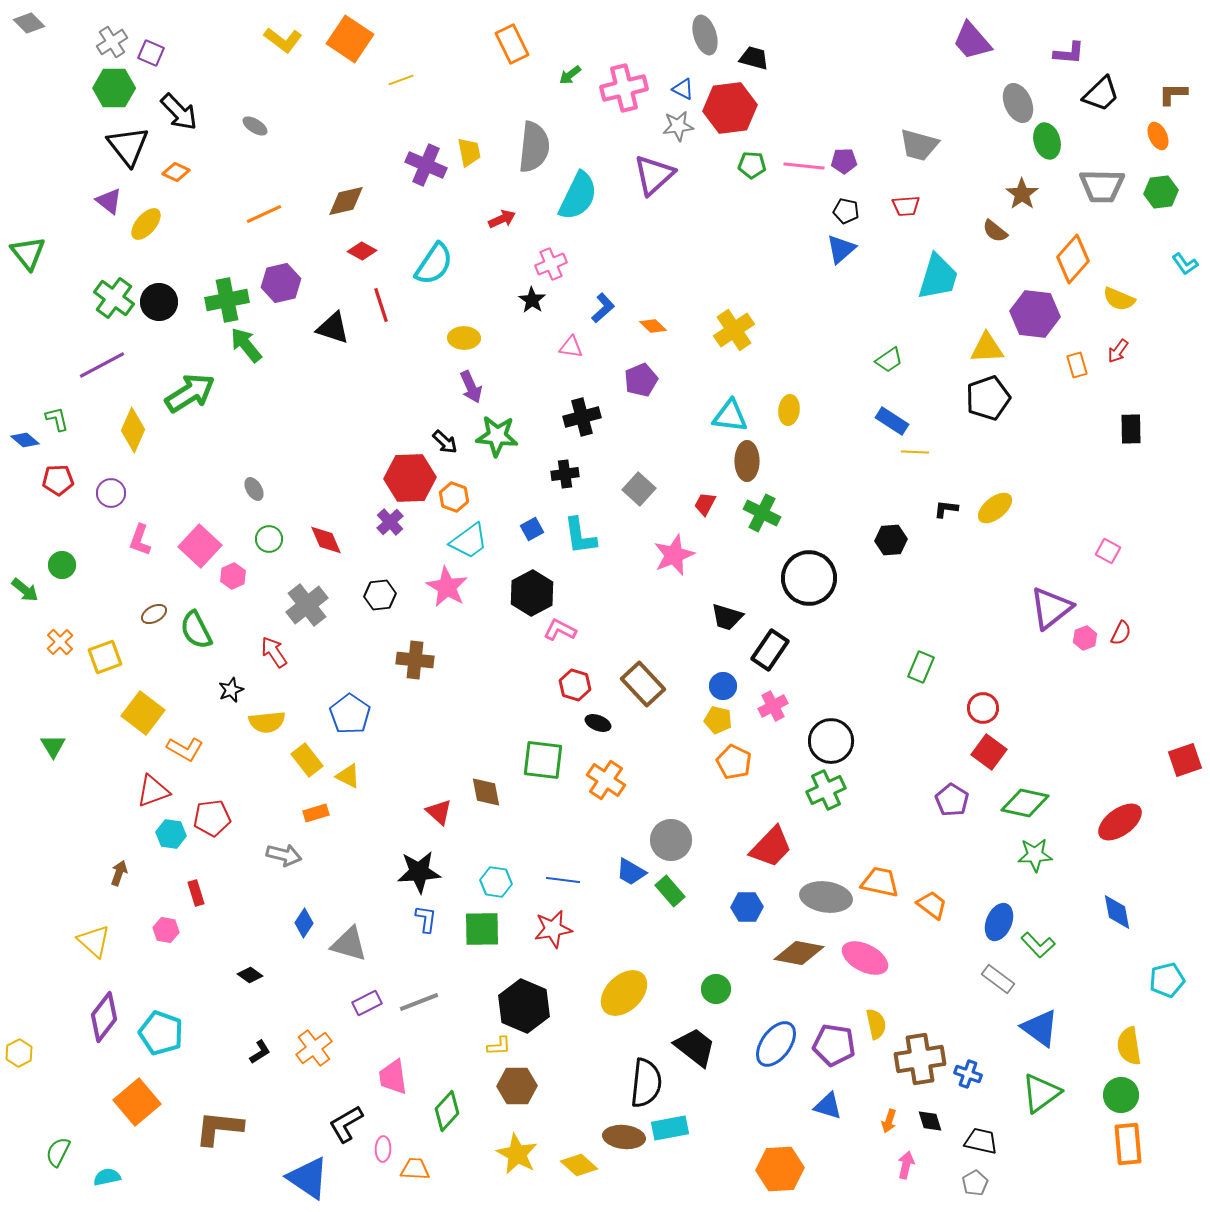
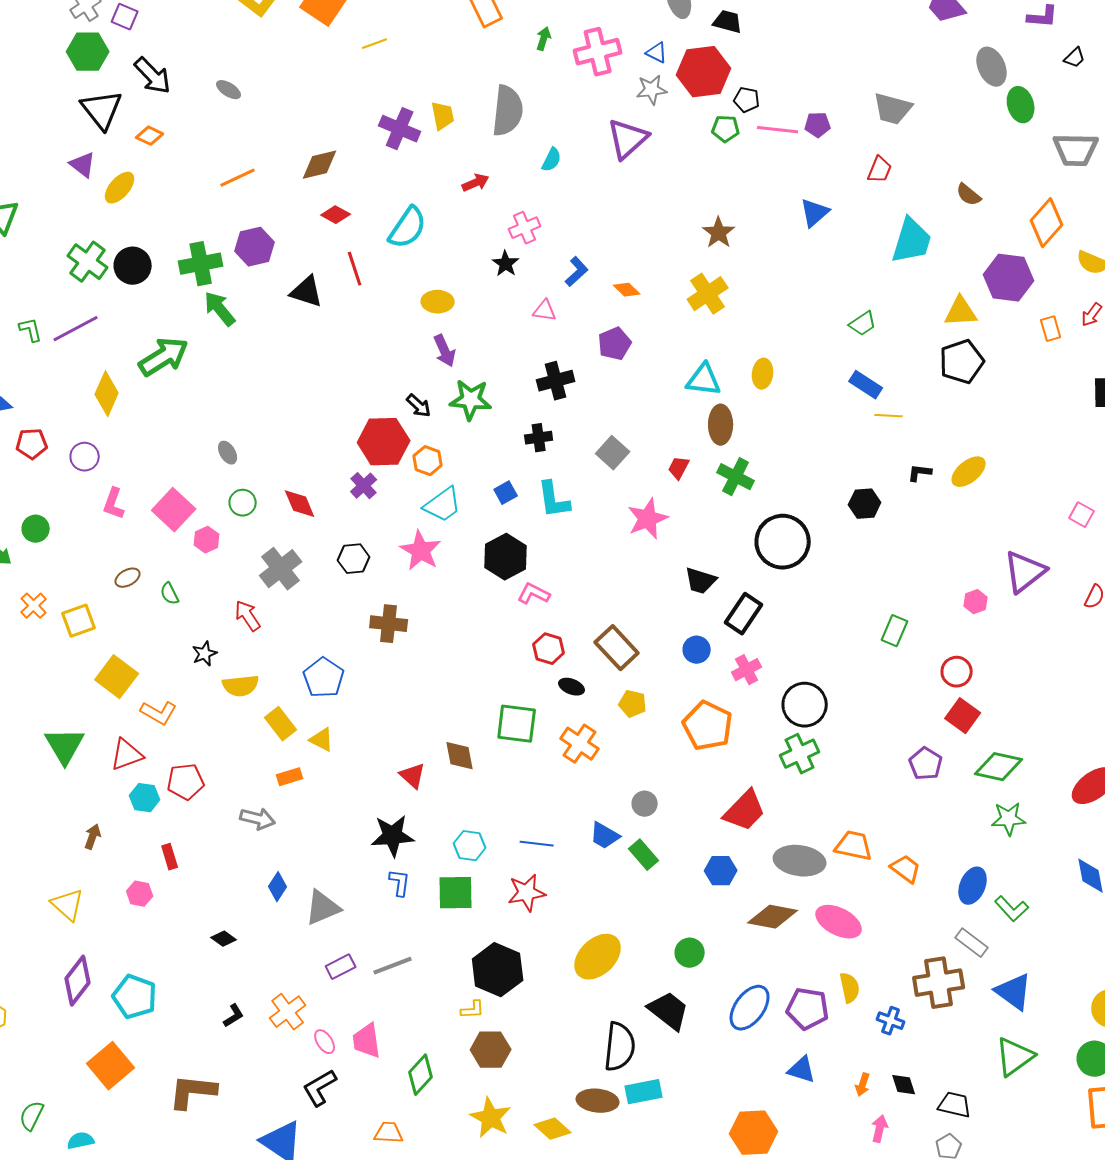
green arrow: (570, 75) -> (544, 39), turned 145
black trapezoid: (1101, 94) -> (1075, 58), size x0.6
brown star: (1022, 194) -> (719, 233), moved
cyan semicircle: (578, 196) -> (552, 160), size x0.5
red trapezoid: (906, 206) -> (880, 170), turned -64
black pentagon: (846, 211) -> (747, 100), moved
green L-shape: (57, 419) -> (31, 330), moved
green semicircle: (196, 630) -> (170, 594), size x0.6
pink hexagon: (1085, 638) -> (976, 602), moved
yellow pentagon: (718, 720) -> (633, 704), moved
green triangle: (53, 746) -> (65, 746), moved, size x1.6
orange pentagon: (734, 762) -> (708, 726), size x1.4
gray circle: (671, 840) -> (645, 804), size x0.6
gray triangle: (349, 944) -> (323, 908), turned -39
brown cross: (920, 1059) -> (939, 983), moved
blue cross: (968, 1074) -> (891, 1021), moved
pink ellipse: (383, 1149) -> (325, 1042), moved, turned -35

